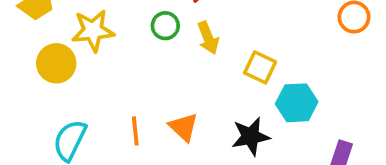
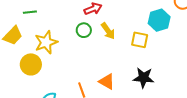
cyan hexagon: (297, 103) -> (159, 20), moved
black star: (251, 136) -> (144, 78), turned 30

